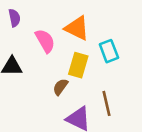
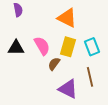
pink semicircle: (45, 41) -> (42, 46), moved
cyan rectangle: (109, 51) -> (92, 47), moved

